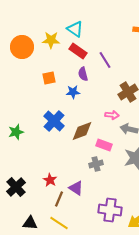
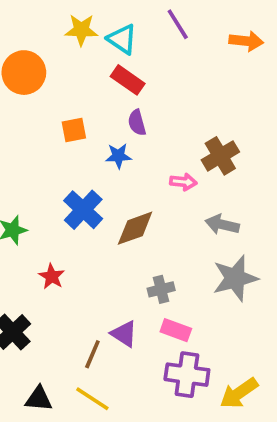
yellow star: (51, 40) -> (81, 30), moved
purple line: (105, 60) -> (178, 24), moved
pink arrow: (112, 115) -> (183, 182), moved
pink rectangle: (104, 145) -> (176, 330), moved
red star: (50, 180) -> (52, 276), moved

